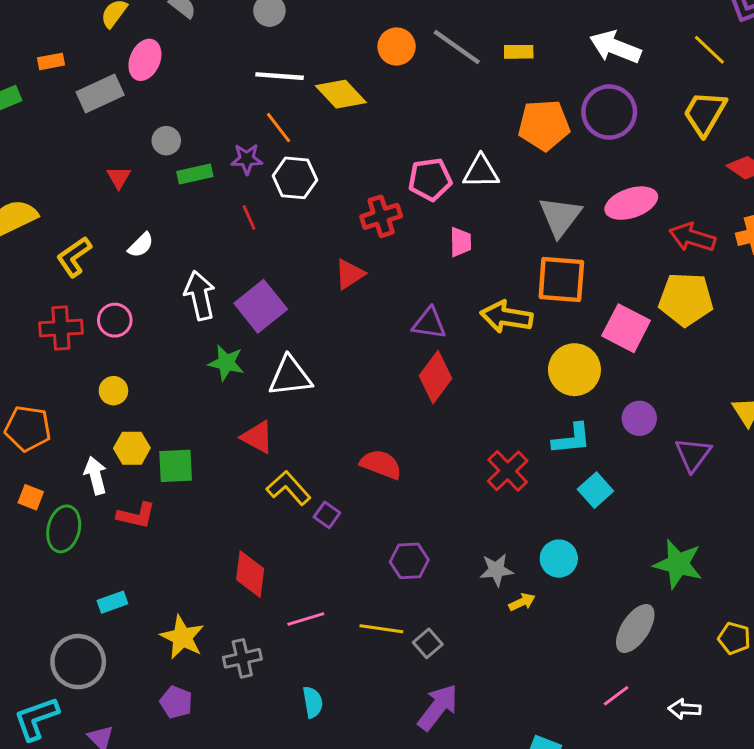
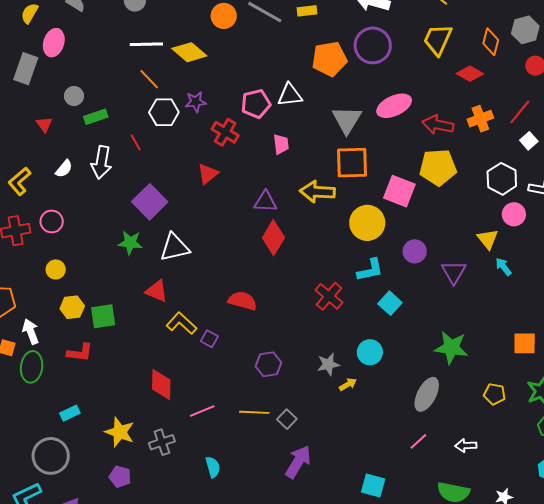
gray rectangle: (100, 94) -> (26, 69), turned -40
purple star: (247, 159) -> (196, 102), moved
red cross: (381, 216) -> (225, 132), turned -36
white arrow: (200, 296) -> (101, 162), moved, turned -152
white arrow: (95, 475) -> (31, 332), moved

